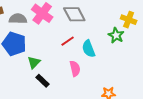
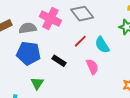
green triangle: (34, 62) -> (37, 83), moved
black rectangle: (42, 81) -> (59, 61), moved

